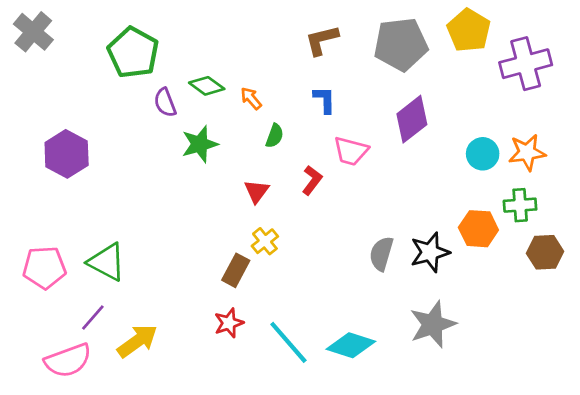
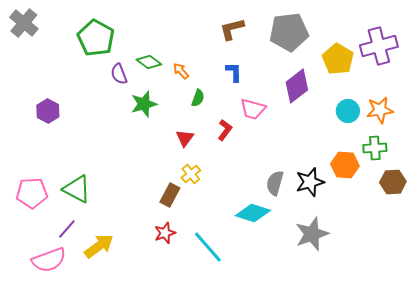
yellow pentagon: (469, 30) -> (338, 59), moved
purple hexagon: (67, 154) -> (48, 111), size x0.7
cyan diamond: (351, 345) -> (253, 213), moved

